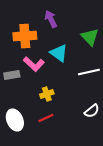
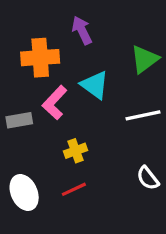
green triangle: (90, 37) -> (145, 59), turned 36
pink L-shape: (34, 64) -> (55, 103), turned 90
white semicircle: (92, 111) -> (148, 178), turned 91

